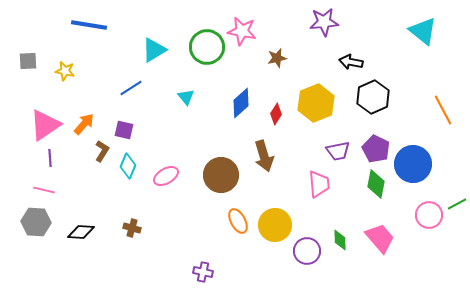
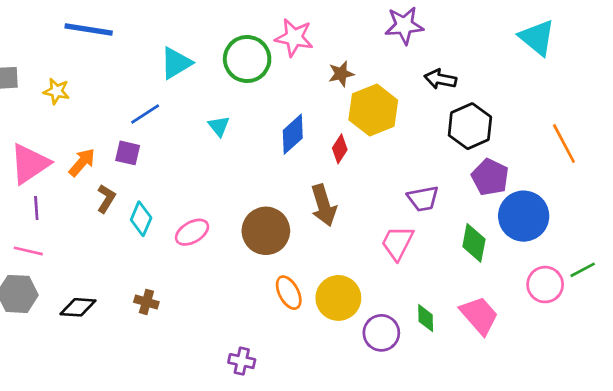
yellow hexagon: (316, 103) -> (373, 110), moved
purple square: (124, 130) -> (128, 153), moved
purple pentagon: (376, 149) -> (490, 177), moved
pink trapezoid: (319, 184) -> (397, 243), turned -148

